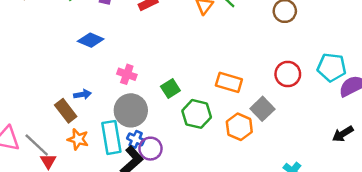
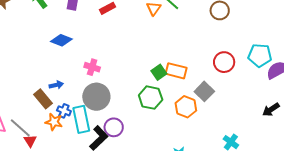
green square: (170, 88) -> (159, 72), moved
blue cross: (136, 139) -> (64, 111), moved

